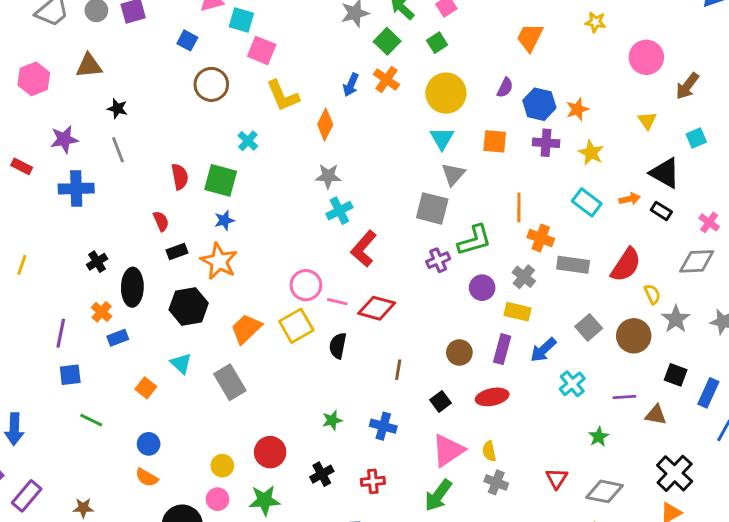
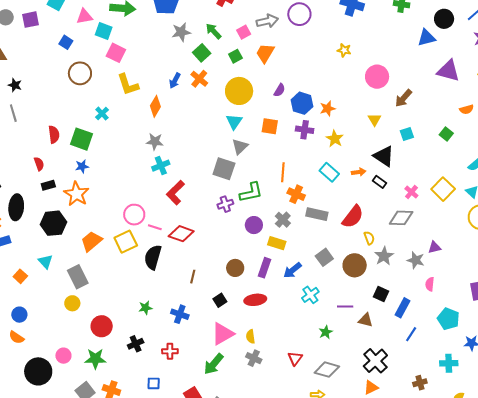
orange trapezoid: (530, 38) -> (265, 53), moved
black semicircle: (338, 346) -> (153, 257), size x1.4
yellow circle: (222, 466) -> (72, 303), moved

